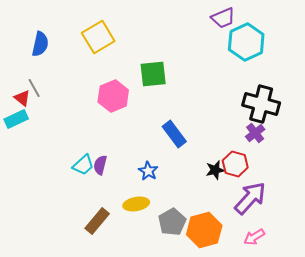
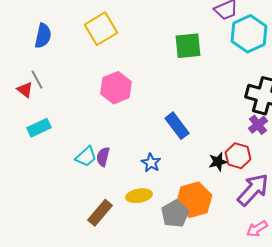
green square: (153, 74) -> (188, 46), moved
cyan rectangle: (16, 119) -> (39, 128), moved
orange hexagon: (204, 230) -> (194, 200), moved

